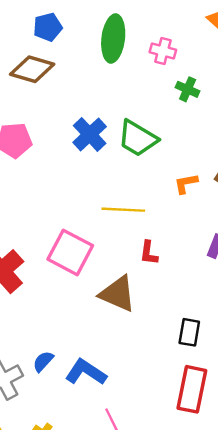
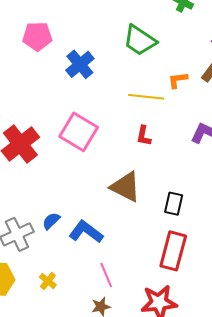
blue cross: (90, 134) -> (80, 64), moved
yellow line: (123, 210) -> (146, 97), moved
brown triangle: (118, 294) -> (126, 187), moved

